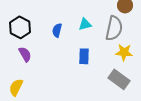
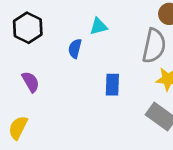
cyan triangle: (85, 24) -> (99, 26), moved
black hexagon: (20, 27) -> (28, 28), moved

